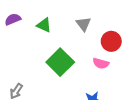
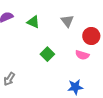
green square: (60, 62) -> (47, 54), size x0.6

